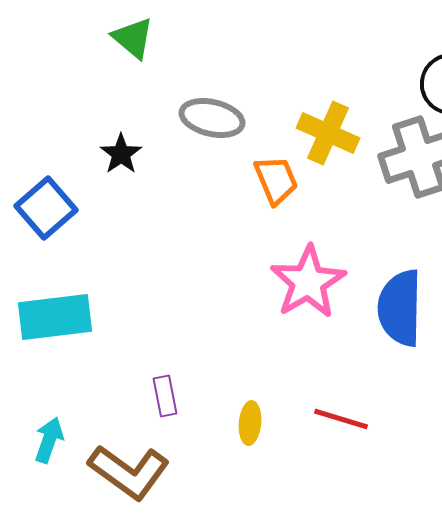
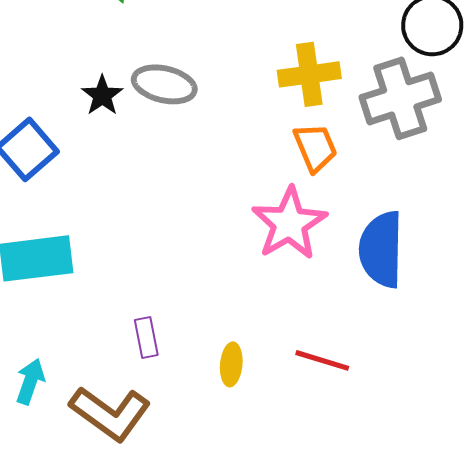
gray ellipse: (212, 118) -> (164, 84), moved
yellow cross: (328, 133) -> (309, 74), turned -32
orange trapezoid: (276, 180) -> (315, 147), moved

